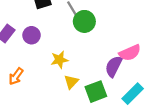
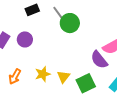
yellow star: (59, 60) -> (43, 74), moved
purple semicircle: (114, 66) -> (99, 60), turned -60

